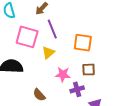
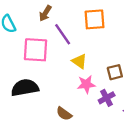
orange square: (83, 43) -> (94, 19), moved
yellow triangle: (48, 53) -> (79, 61), moved, turned -32

